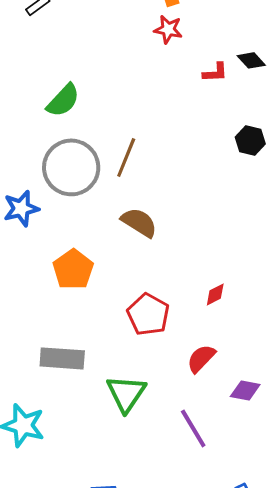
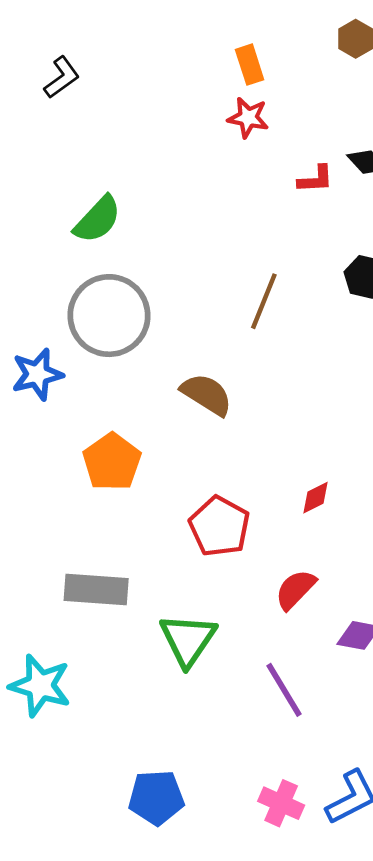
brown line: (126, 157) -> (264, 301), moved

